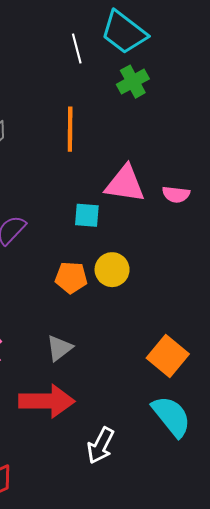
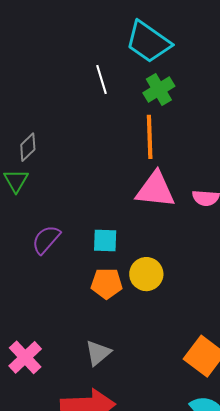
white line: (77, 48) -> (101, 80), moved
orange line: (70, 129) -> (150, 137), moved
cyan square: (87, 215) -> (105, 240), moved

